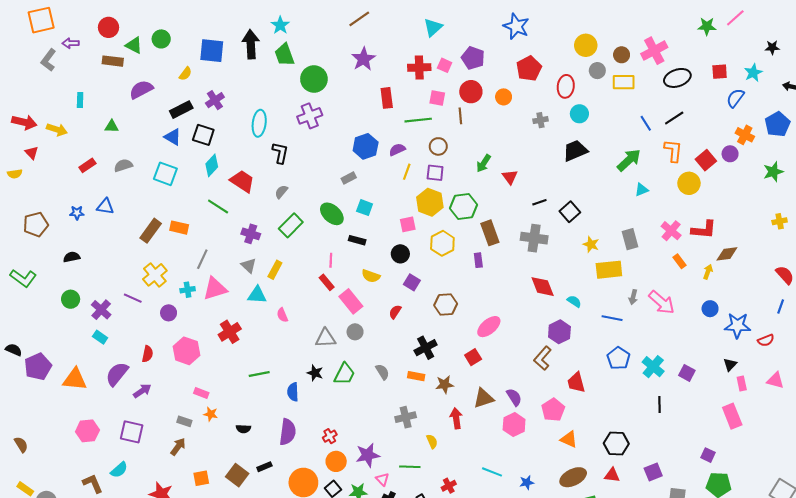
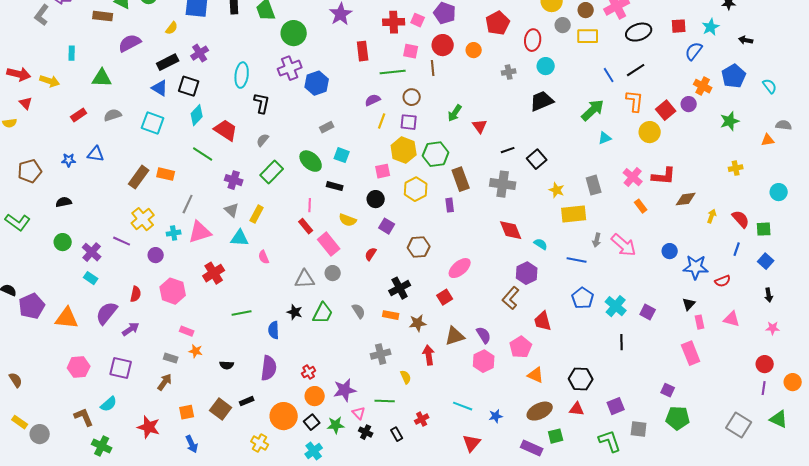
green triangle: (112, 126) -> (102, 78), size x1.5
blue hexagon: (366, 146) -> (317, 83), moved
yellow arrow: (708, 272) -> (712, 216), moved

